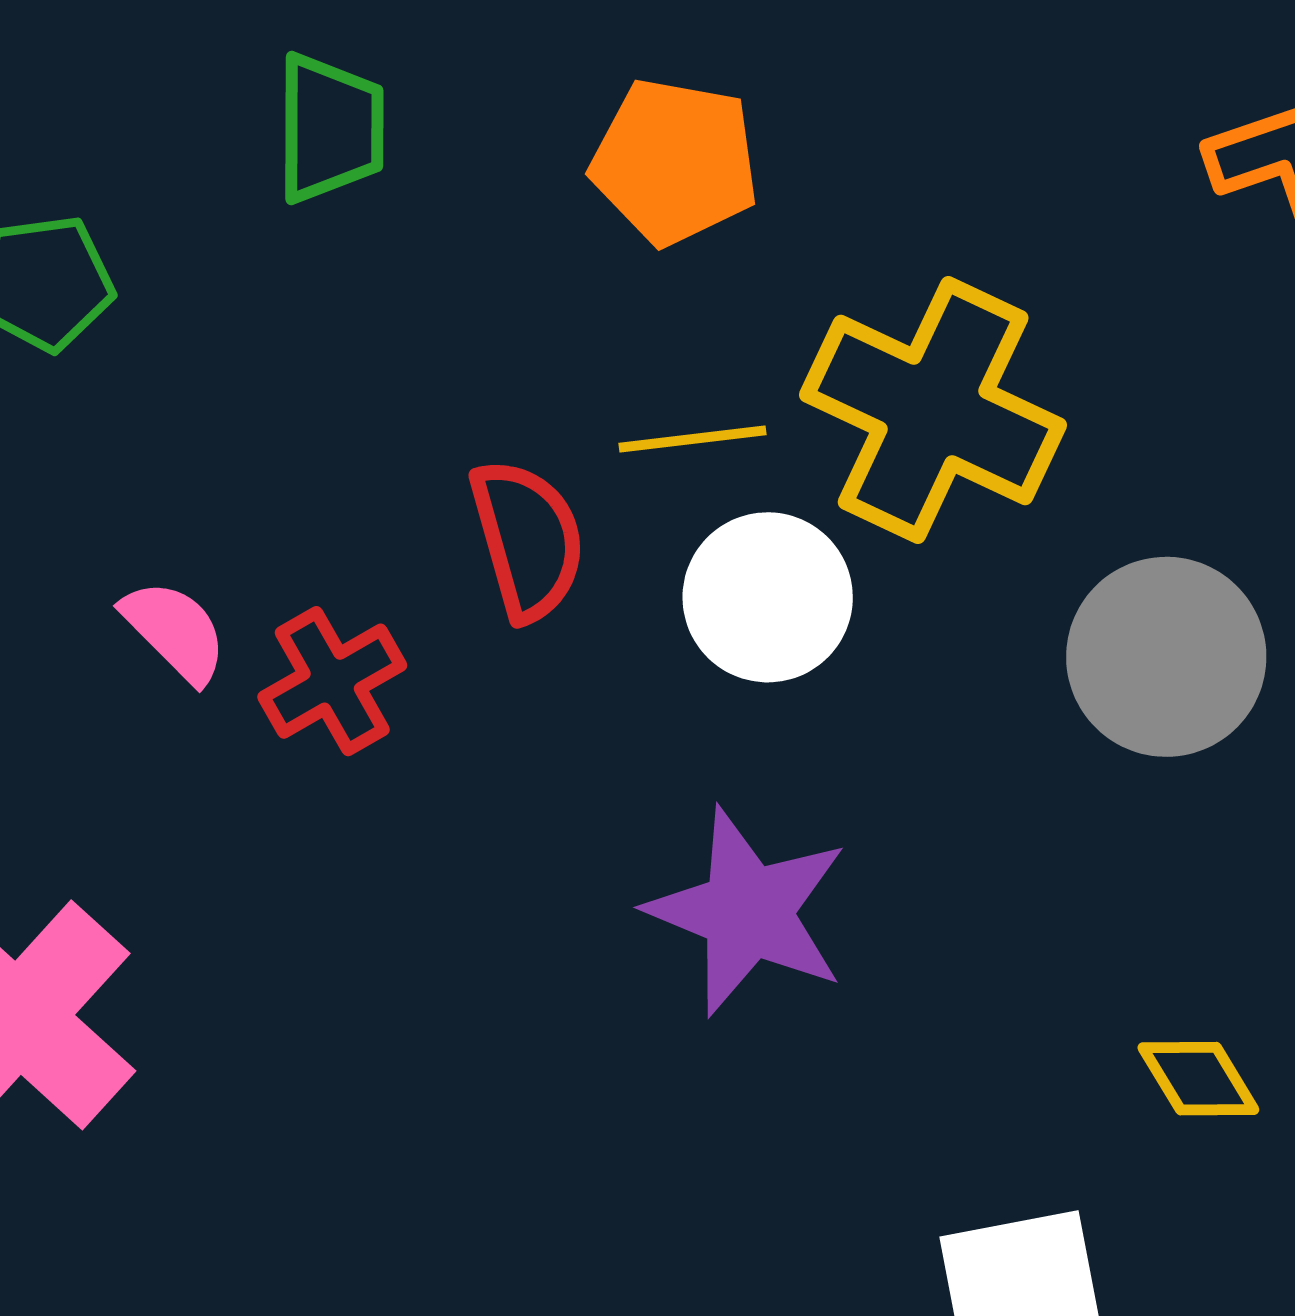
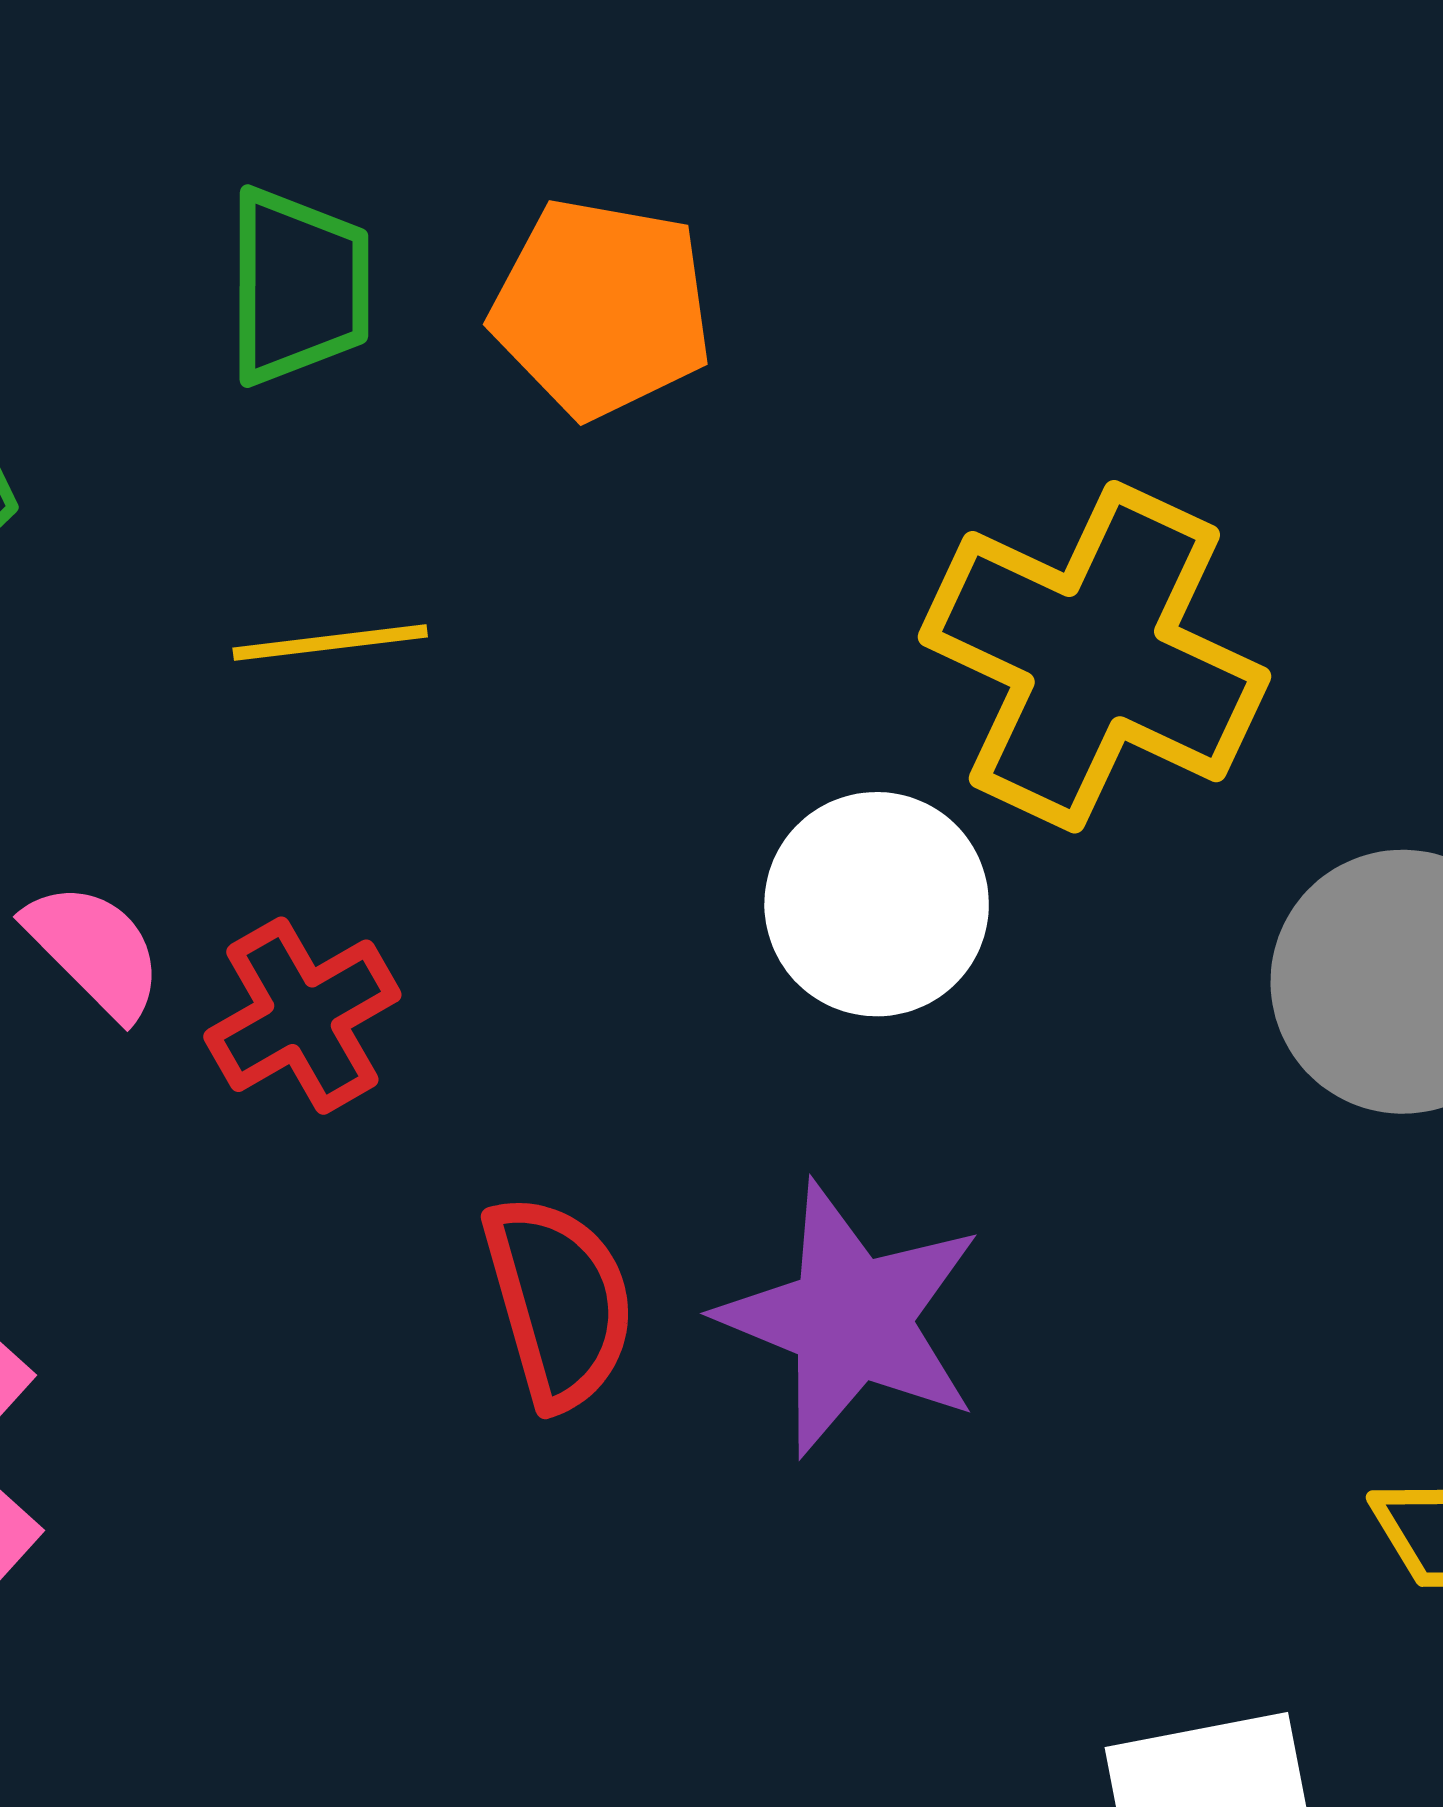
orange pentagon: (675, 162) -> (602, 308), moved
yellow line: (692, 439) -> (330, 643), moved
red semicircle: (527, 539) -> (559, 1301), moved

